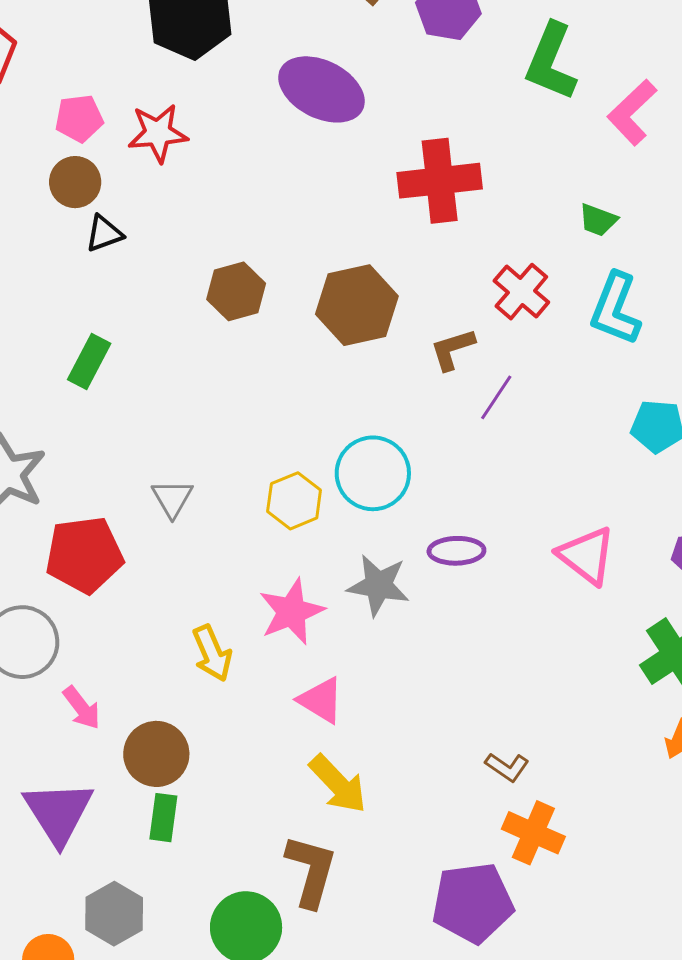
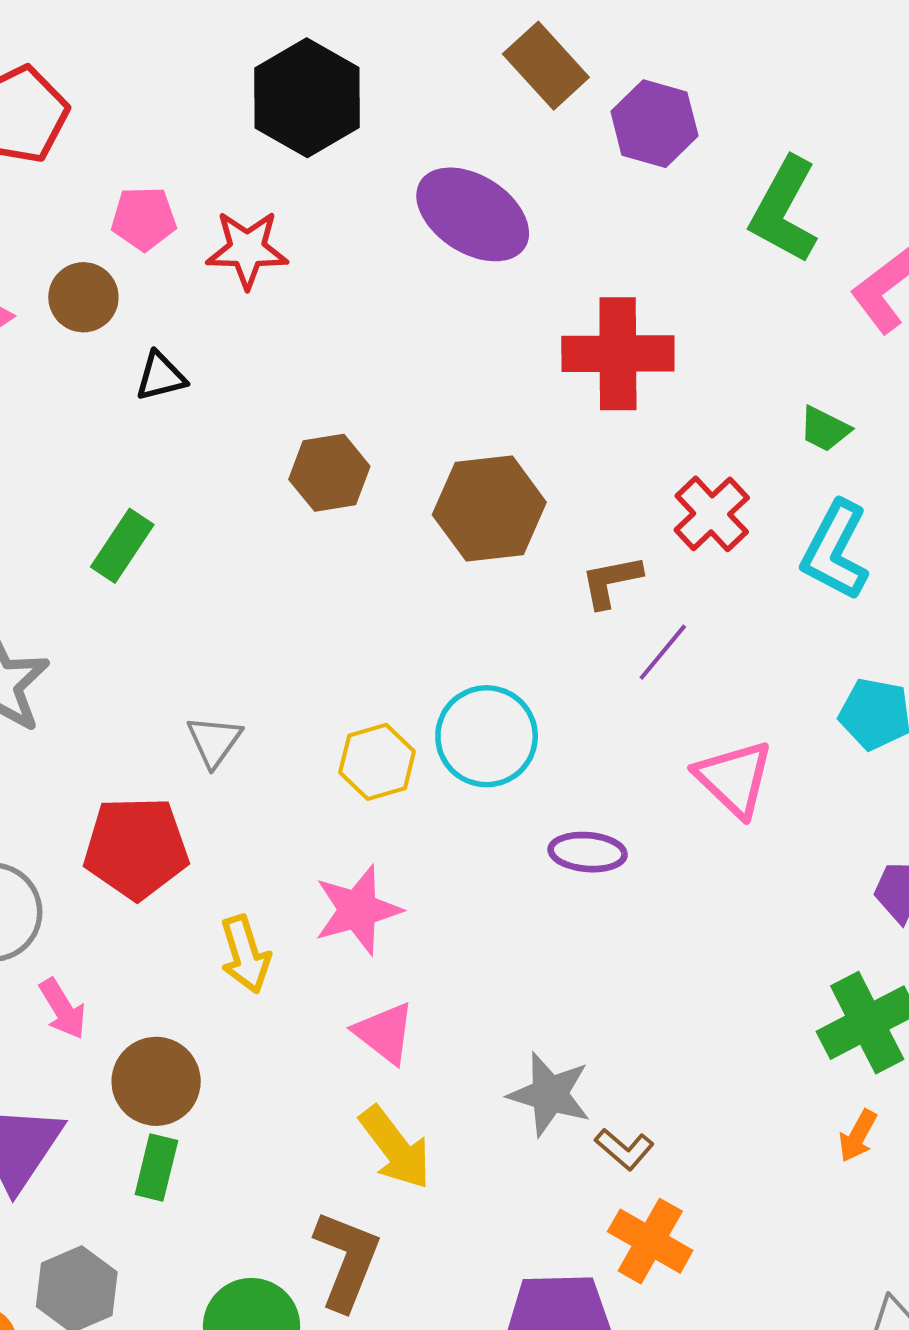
brown circle: (75, 182) -> (83, 297), moved
red pentagon: (84, 555) -> (136, 848), moved
pink triangle: (587, 556) -> (734, 778), moved
gray star: (378, 585) -> (550, 1094), moved

